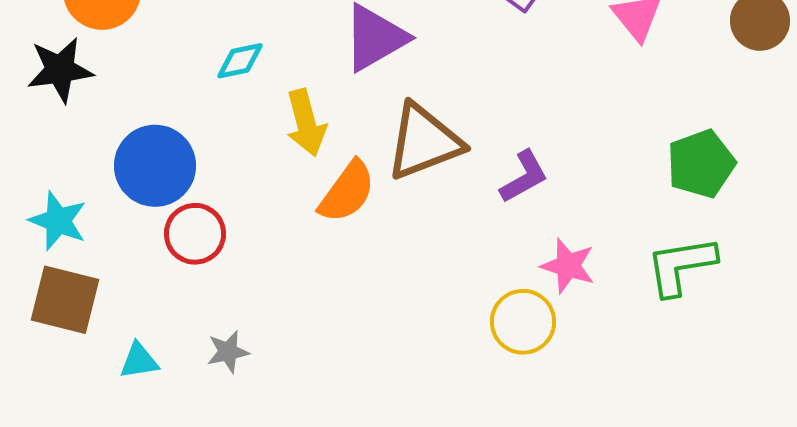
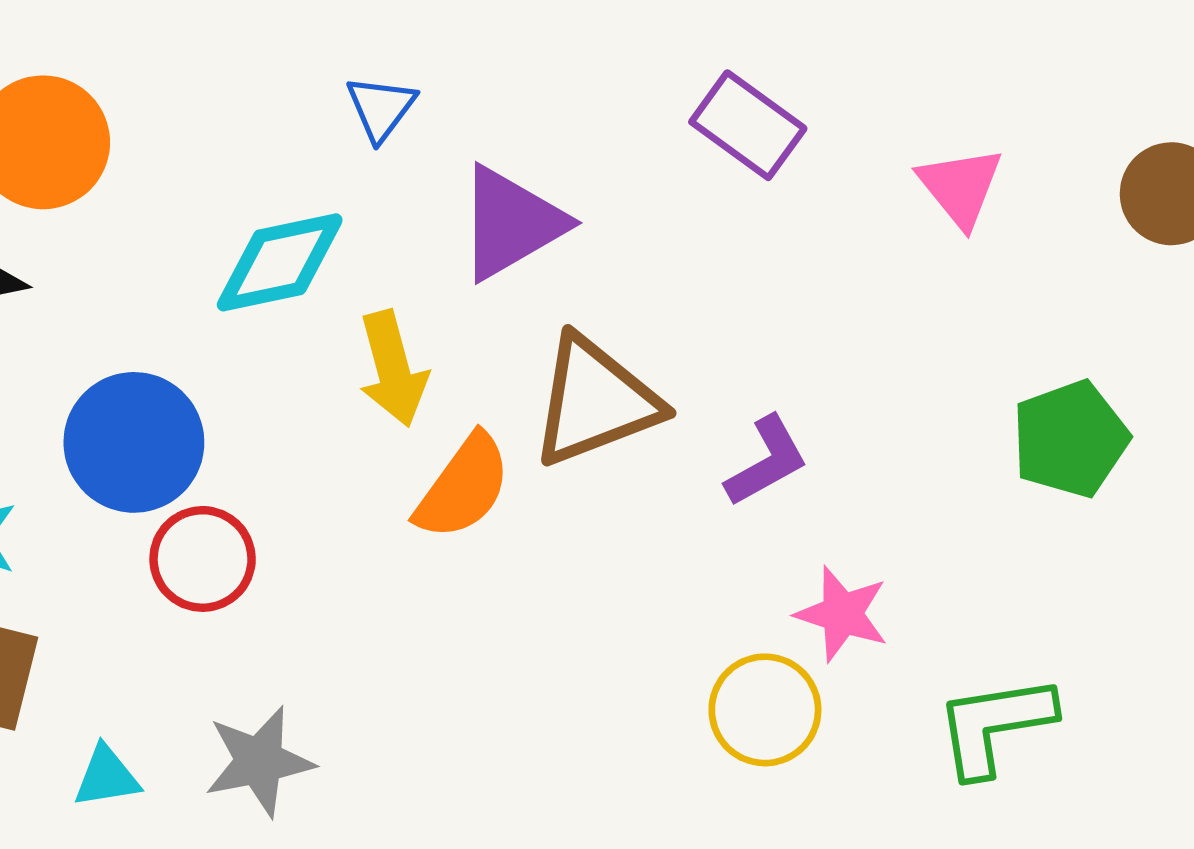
cyan diamond: (240, 61) -> (280, 262), size x1.6
green L-shape: (681, 266) -> (995, 725), moved
gray star: (228, 352) -> (259, 761), size x1.5

